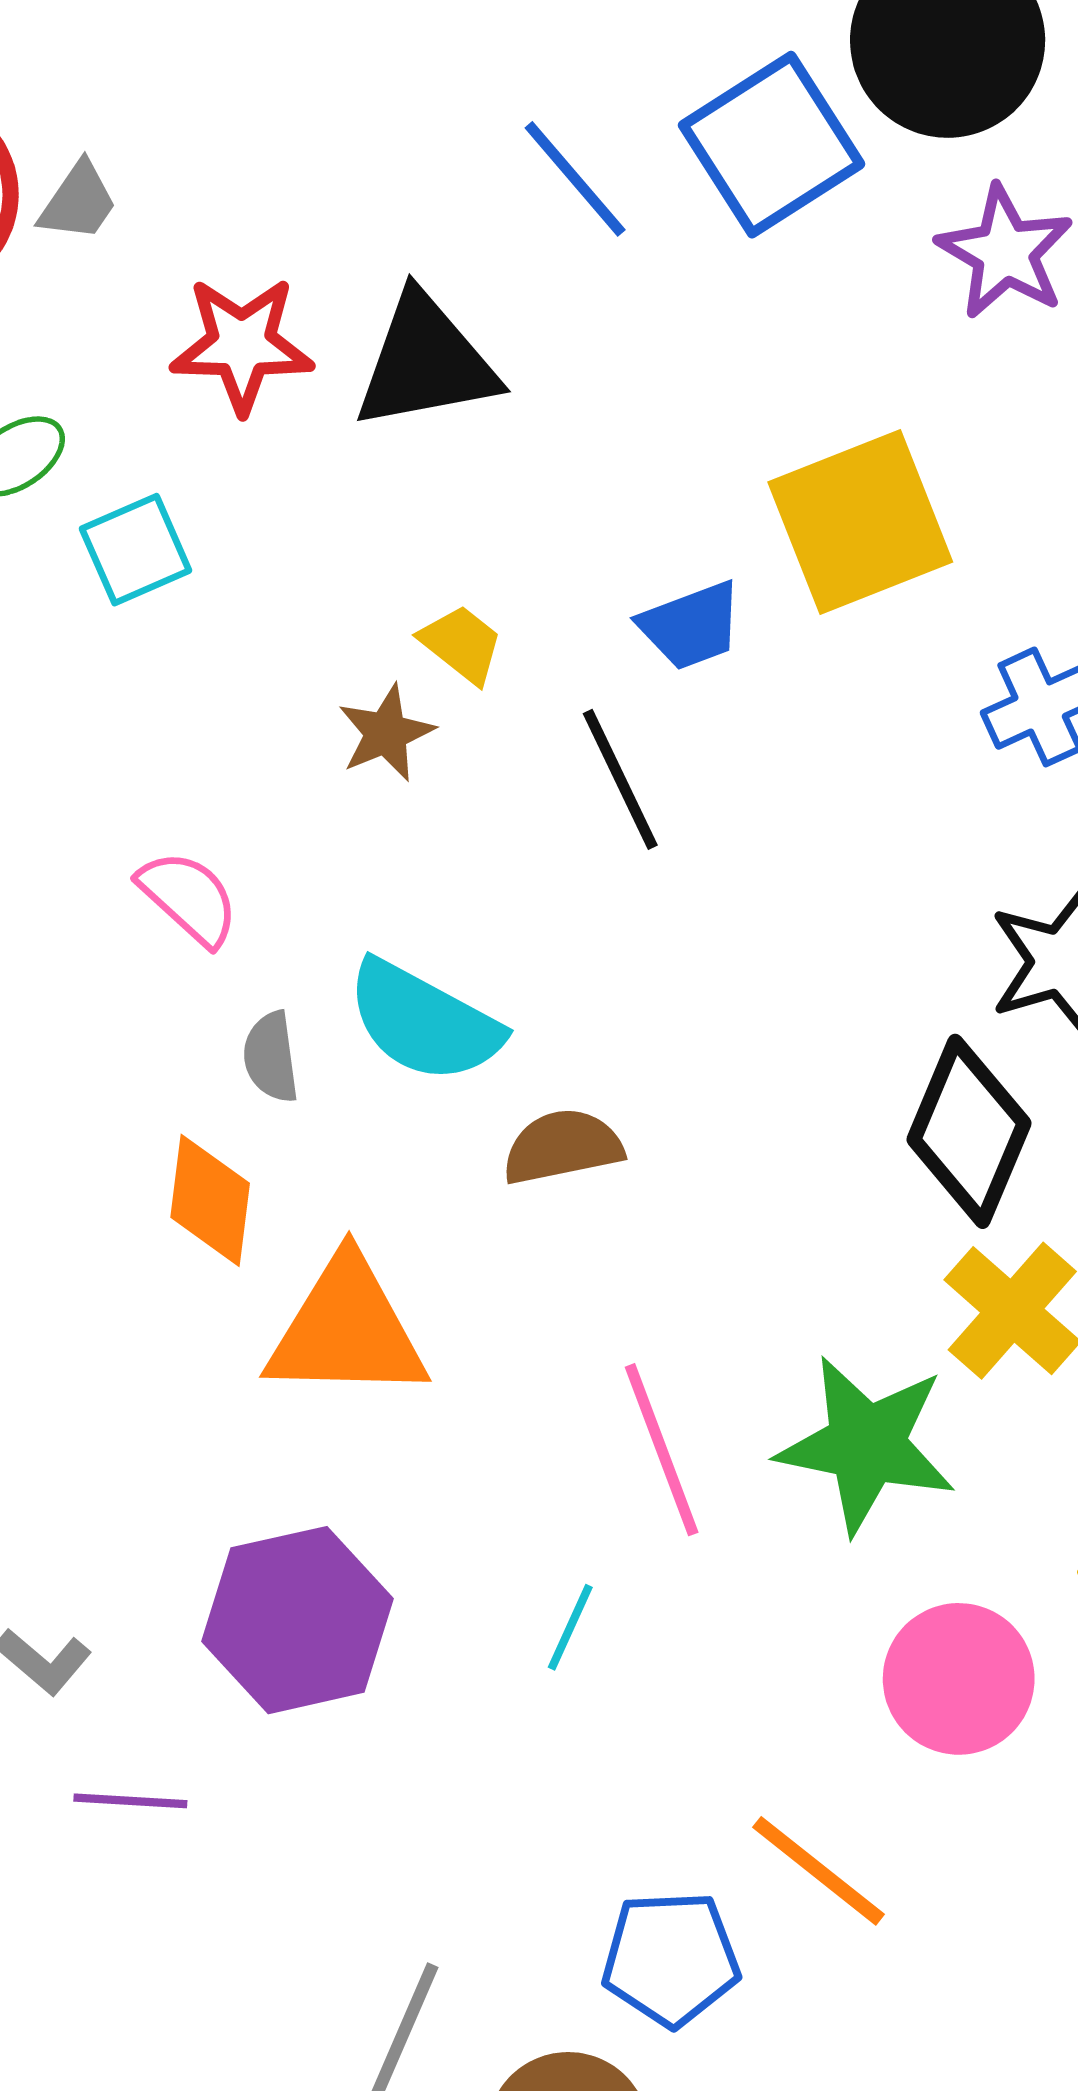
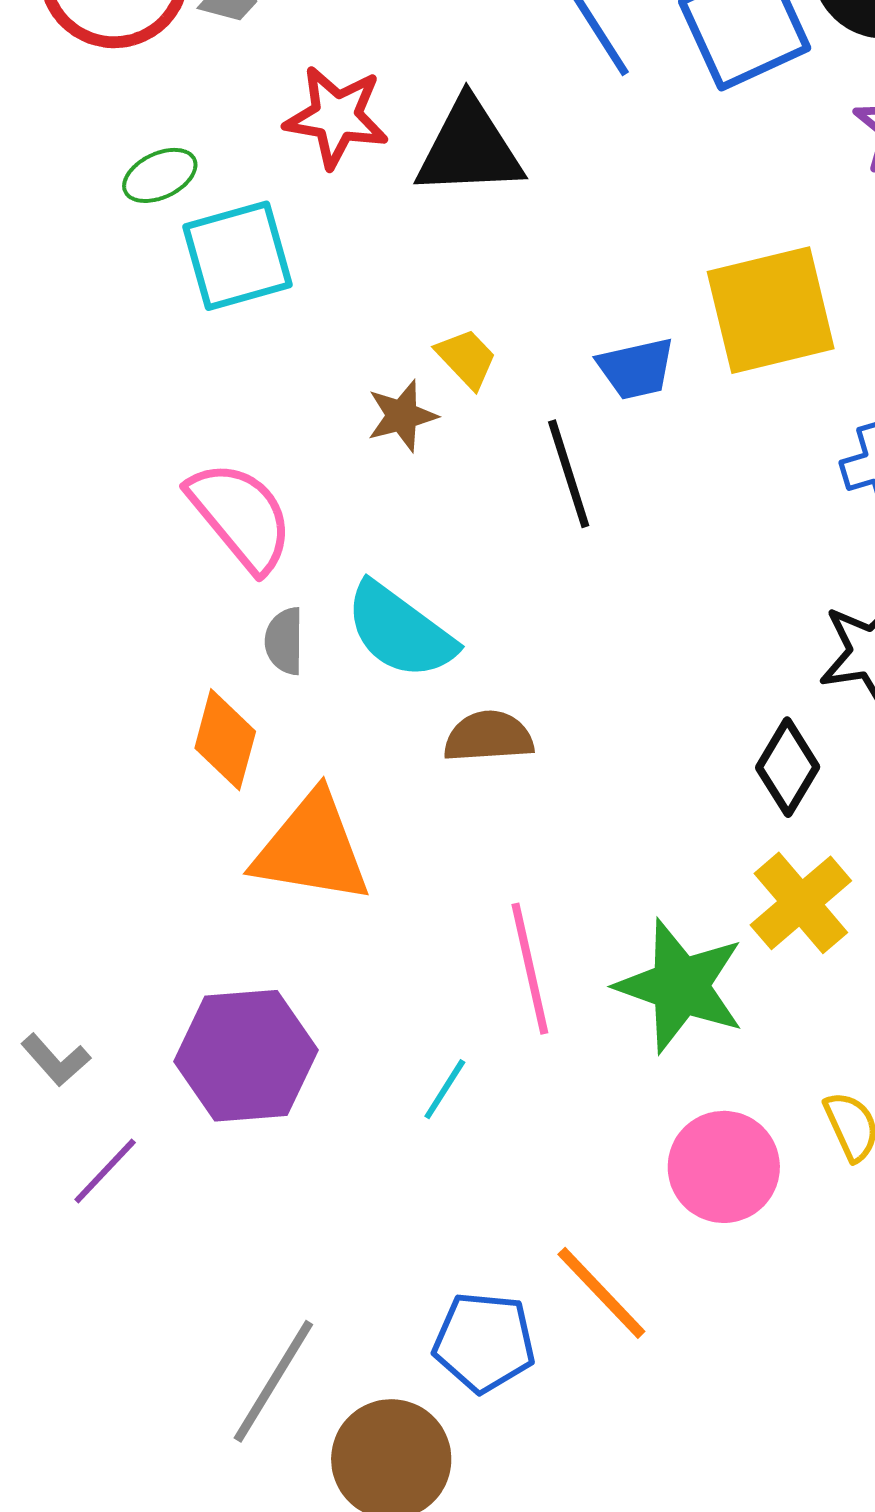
cyan square: (136, 550) -> (238, 256), size x1.4
pink semicircle: (189, 898) -> (241, 516), size x1.5
black diamond: (969, 1131) -> (788, 767), size x0.7
purple line: (130, 1801) -> (105, 1171), turned -58

